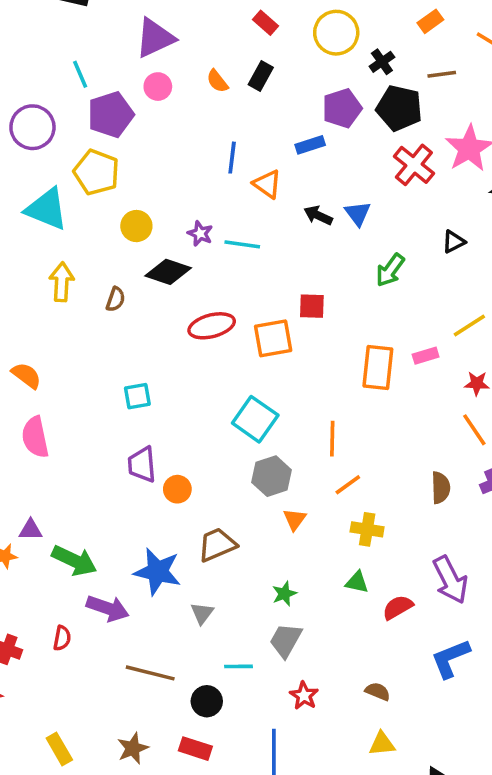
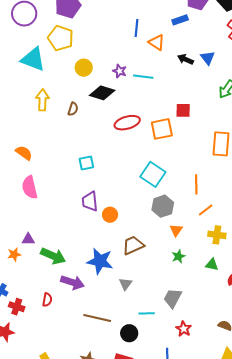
green star: (284, 594) -> (178, 256), moved

